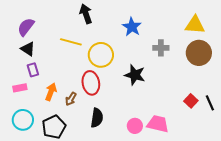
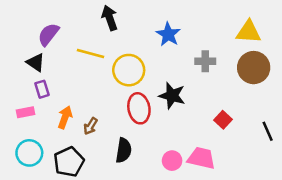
purple semicircle: (26, 27) -> (48, 34), moved
red ellipse: (91, 83) -> (139, 108), moved
red square: (191, 101) -> (223, 120), moved

